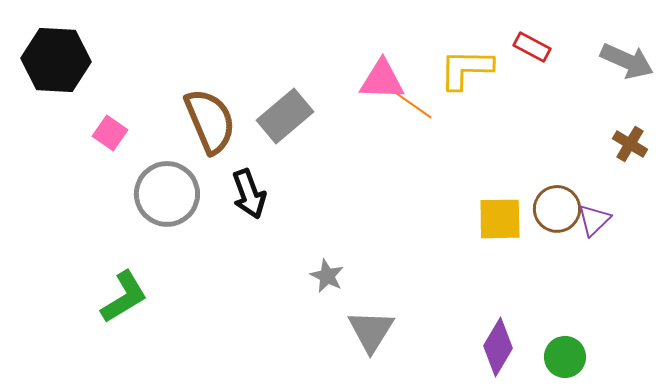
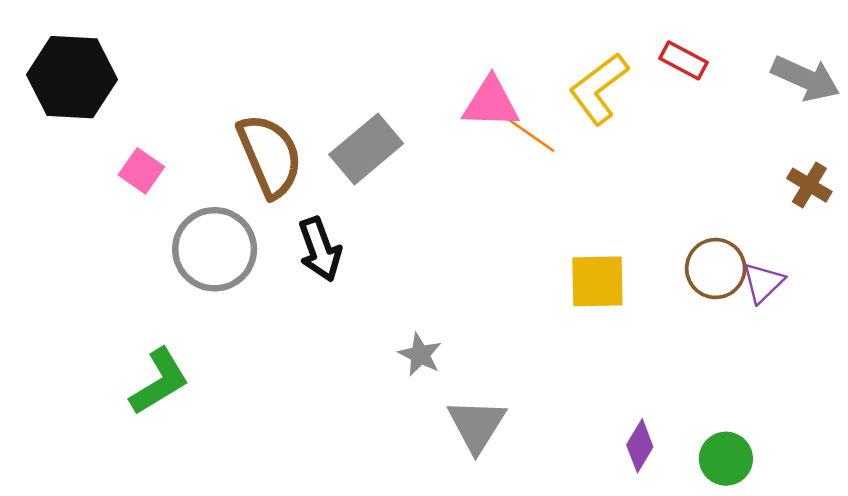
yellow L-shape: (466, 69) -> (599, 89), turned -38
yellow square: (500, 219) -> (597, 281), moved
purple diamond: (498, 347) -> (640, 446), size x0.7

